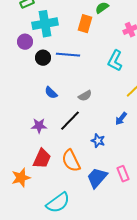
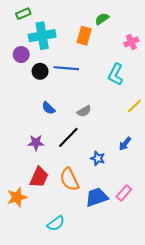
blue arrow: (121, 119) -> (125, 144), moved
pink rectangle: (123, 174) -> (124, 193), turned 63
blue trapezoid: (97, 178) -> (97, 197), turned 30
cyan semicircle: (58, 203) -> (56, 223), size x0.7

